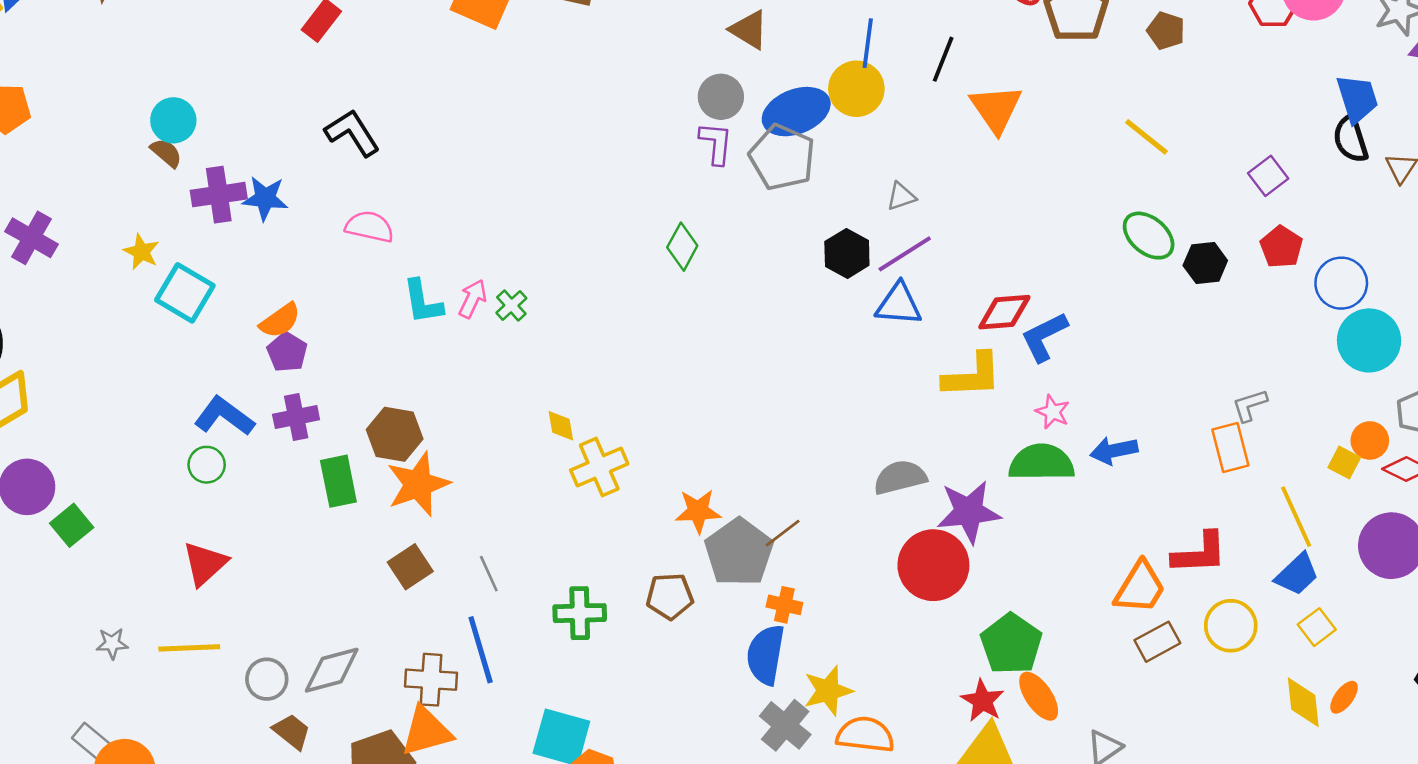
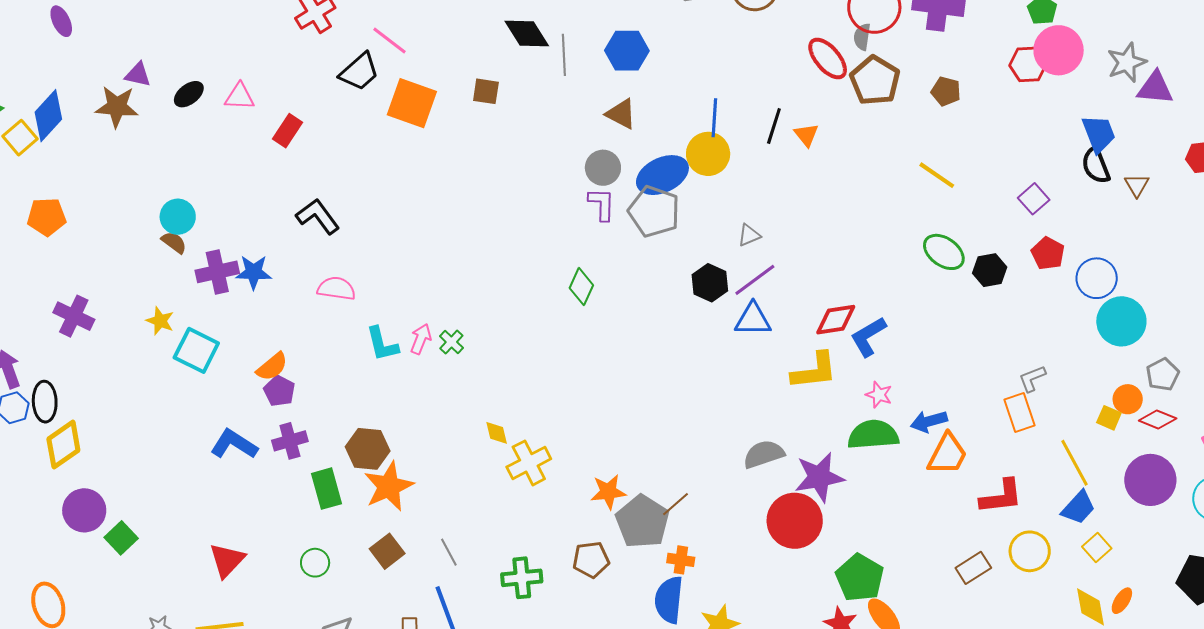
orange triangle: (996, 109) -> (806, 135), moved, size x0.6
green circle: (207, 465) -> (315, 563), moved
orange trapezoid: (1140, 588) -> (947, 454), moved

